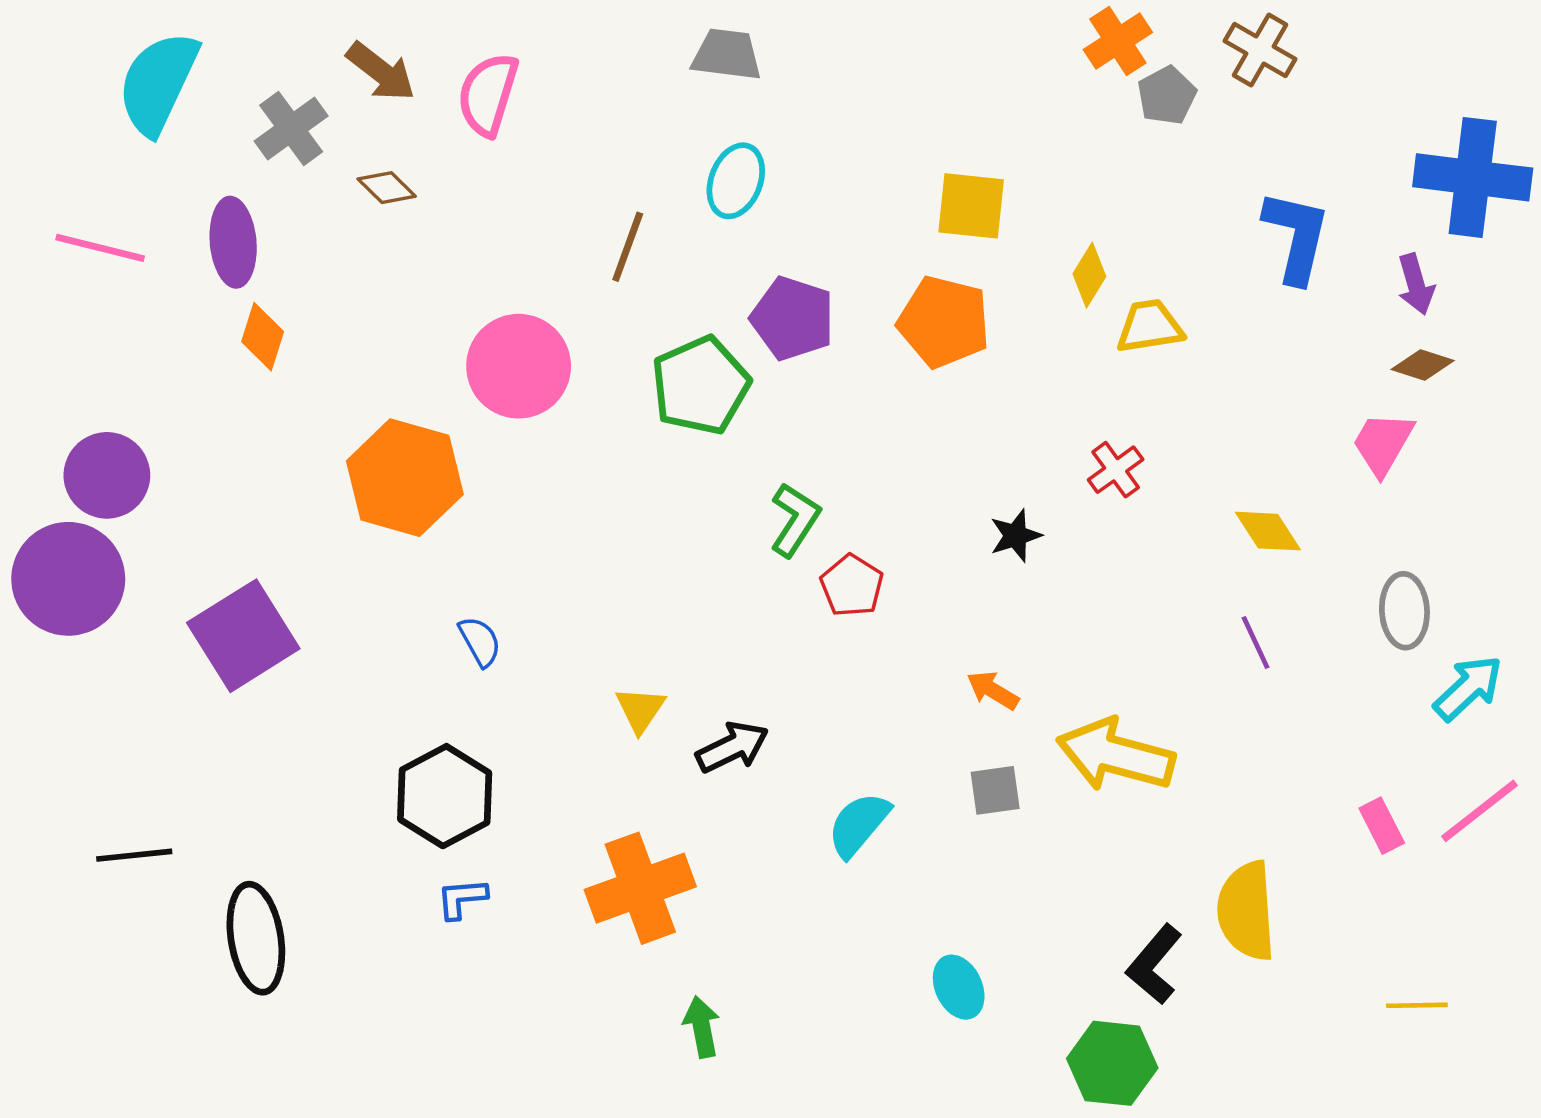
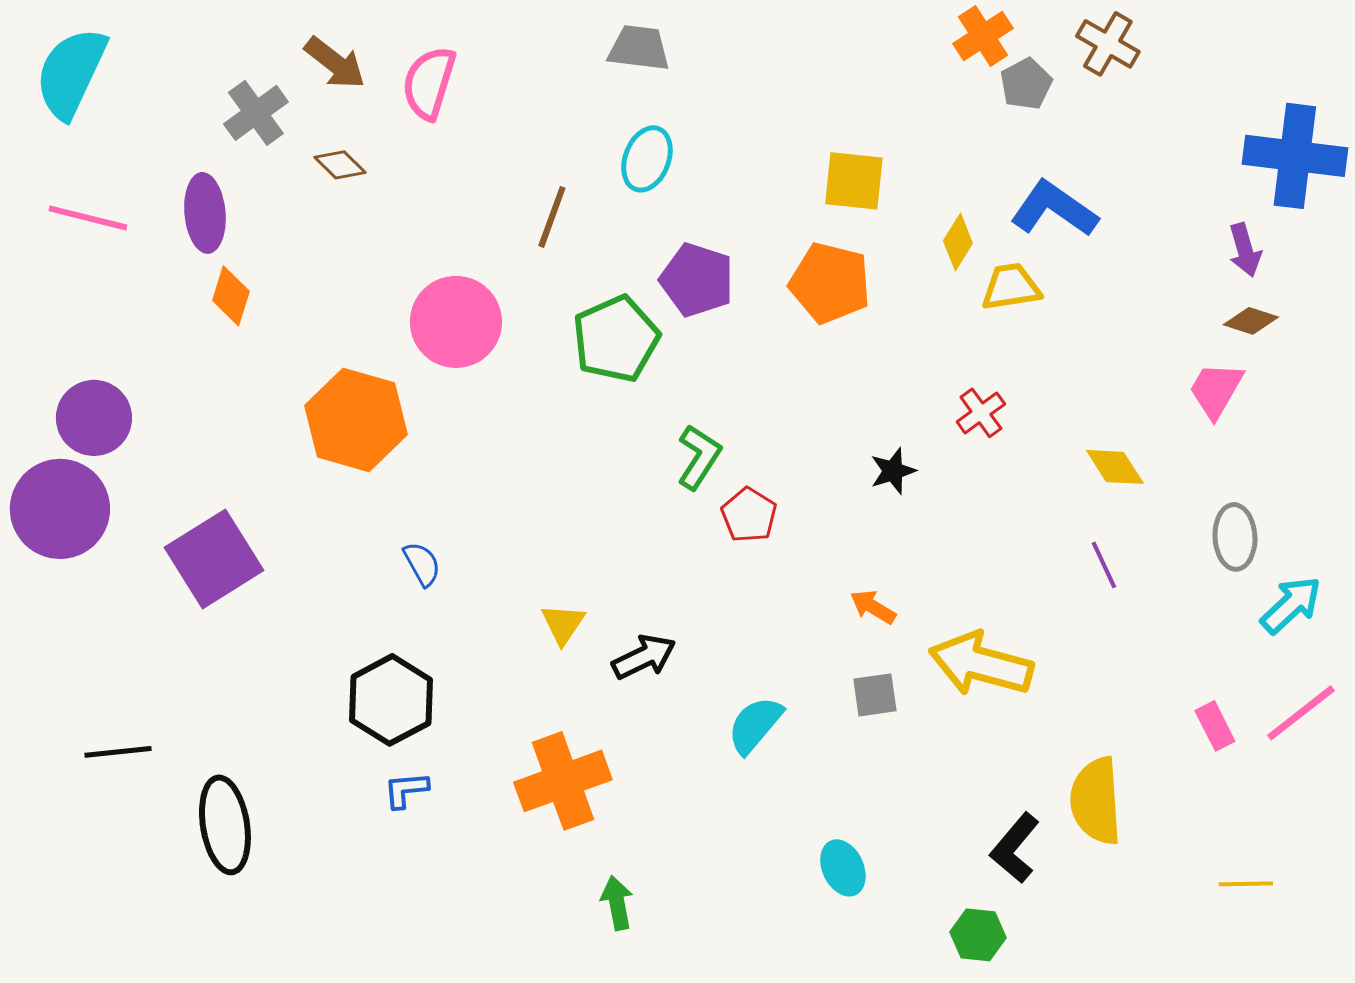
cyan semicircle: (158, 83) -> (71, 73), moved
blue L-shape: (1296, 237) -> (1054, 209), moved, turned -68
green hexagon: (1112, 1063) -> (978, 935), size x0.7

